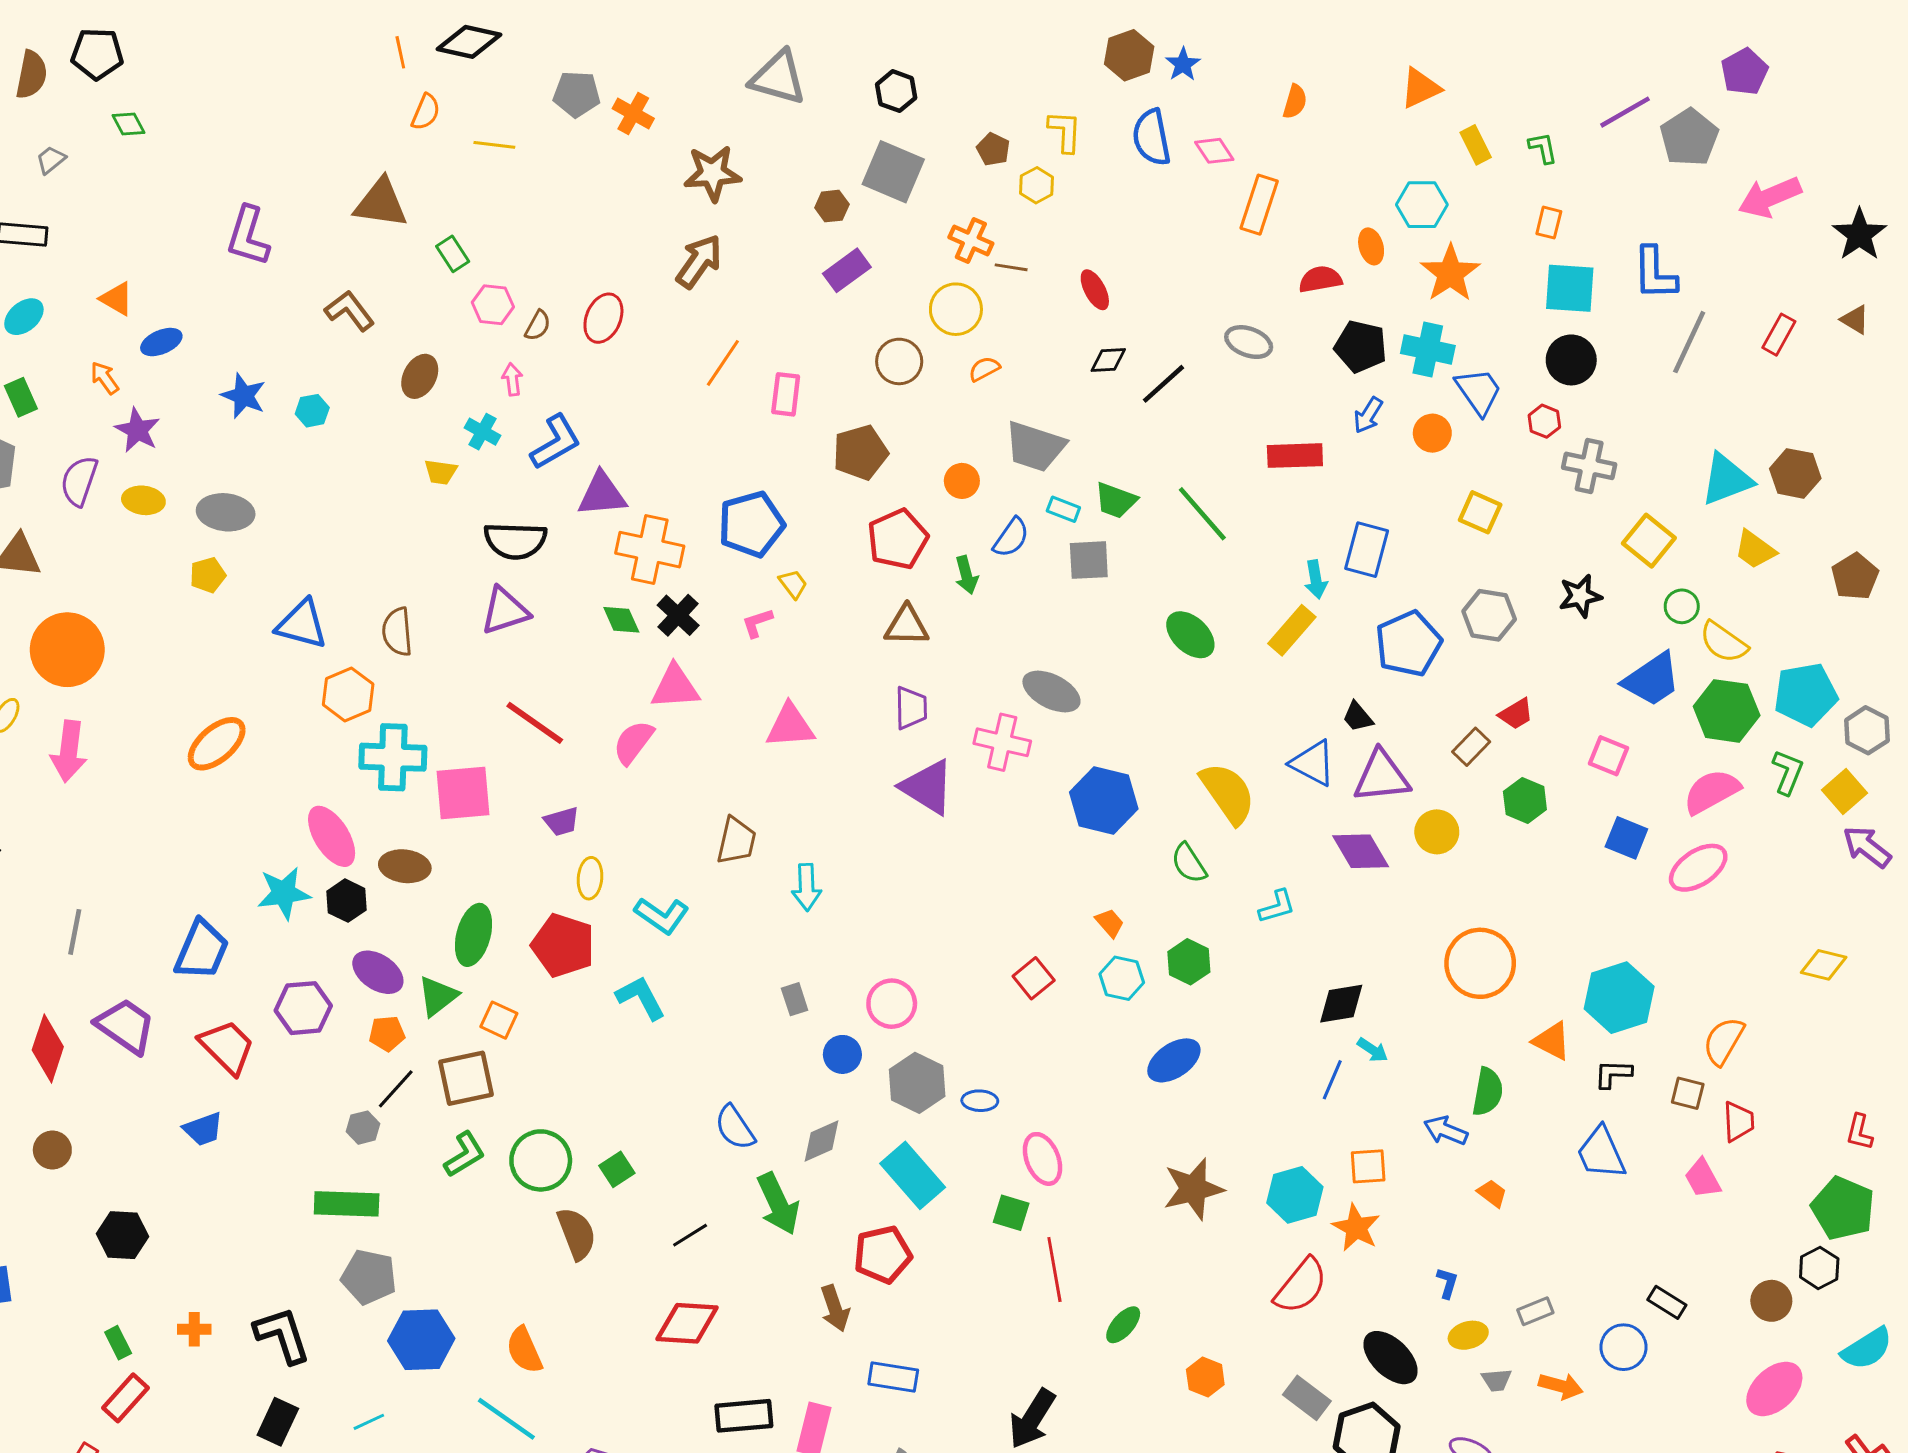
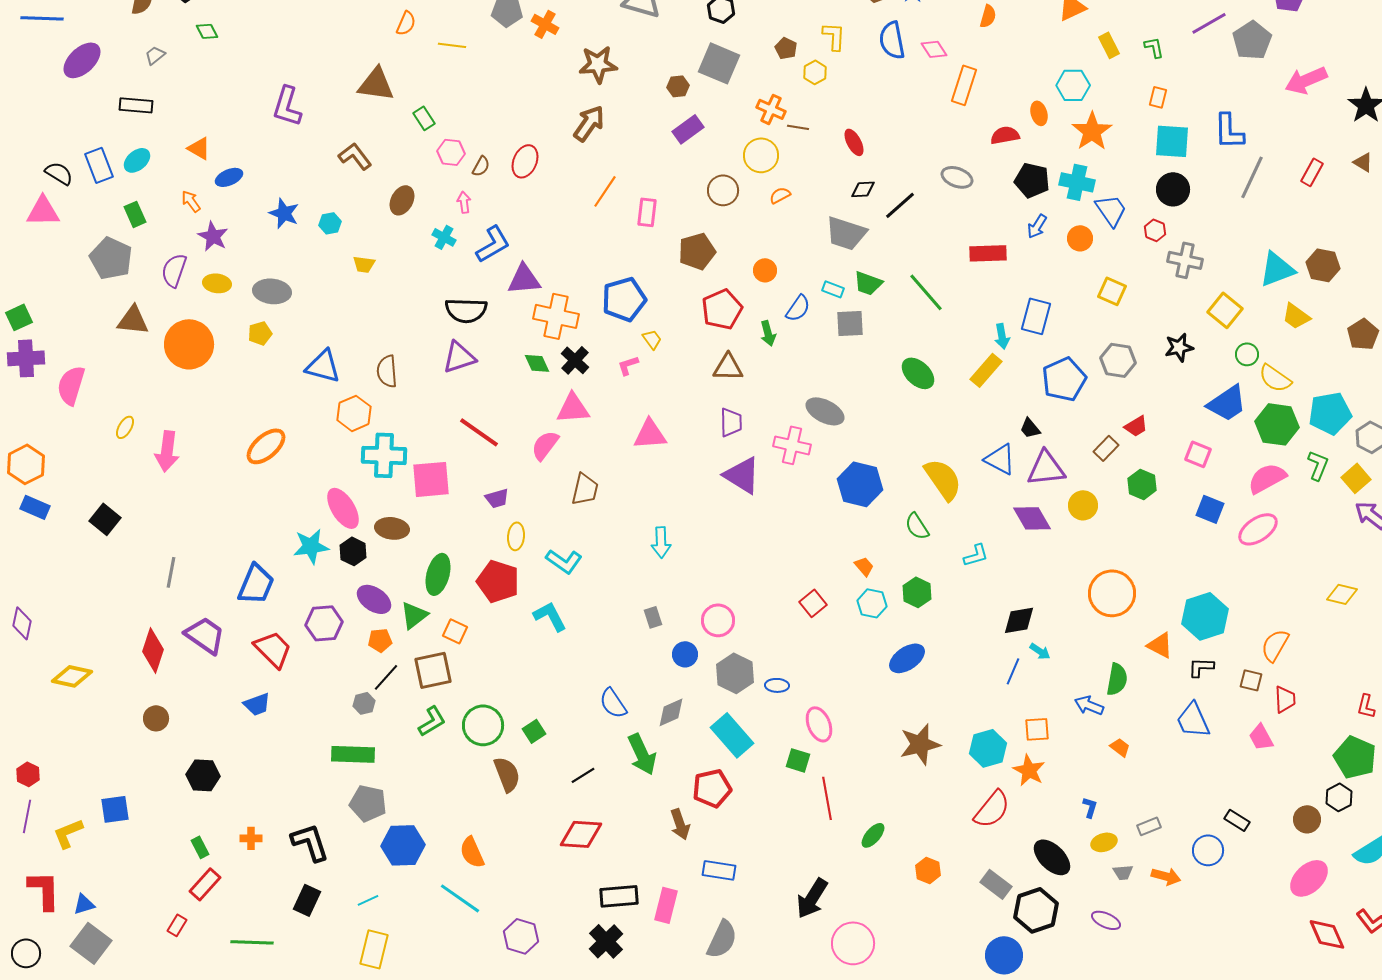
gray trapezoid: (1035, 447) -> (846, 233), moved
yellow trapezoid: (441, 472) -> (364, 264), moved
orange circle: (67, 650) -> (189, 344), moved
brown trapezoid: (736, 841) -> (585, 489), moved

